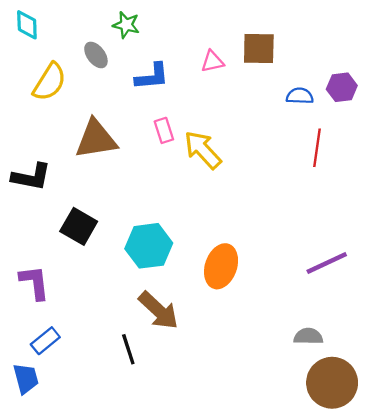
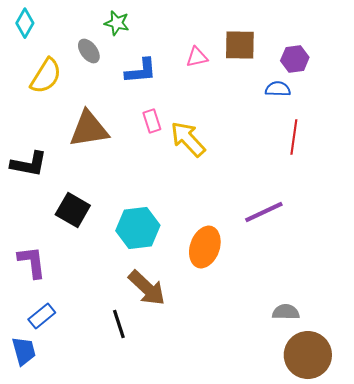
cyan diamond: (27, 25) -> (25, 23), turned 32
purple hexagon: (342, 87) -> (295, 59), moved
purple line: (327, 263) -> (264, 212), moved

